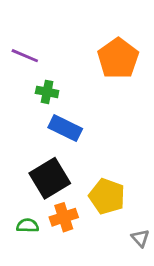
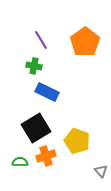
purple line: (25, 56) -> (41, 40), moved, turned 36

